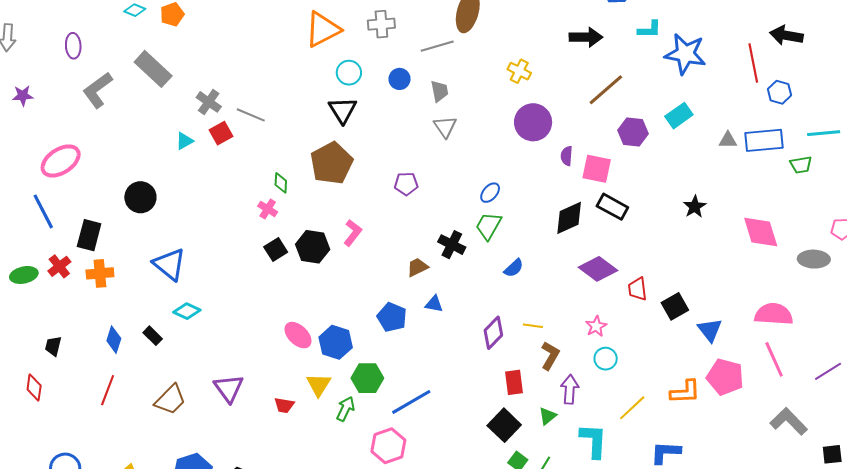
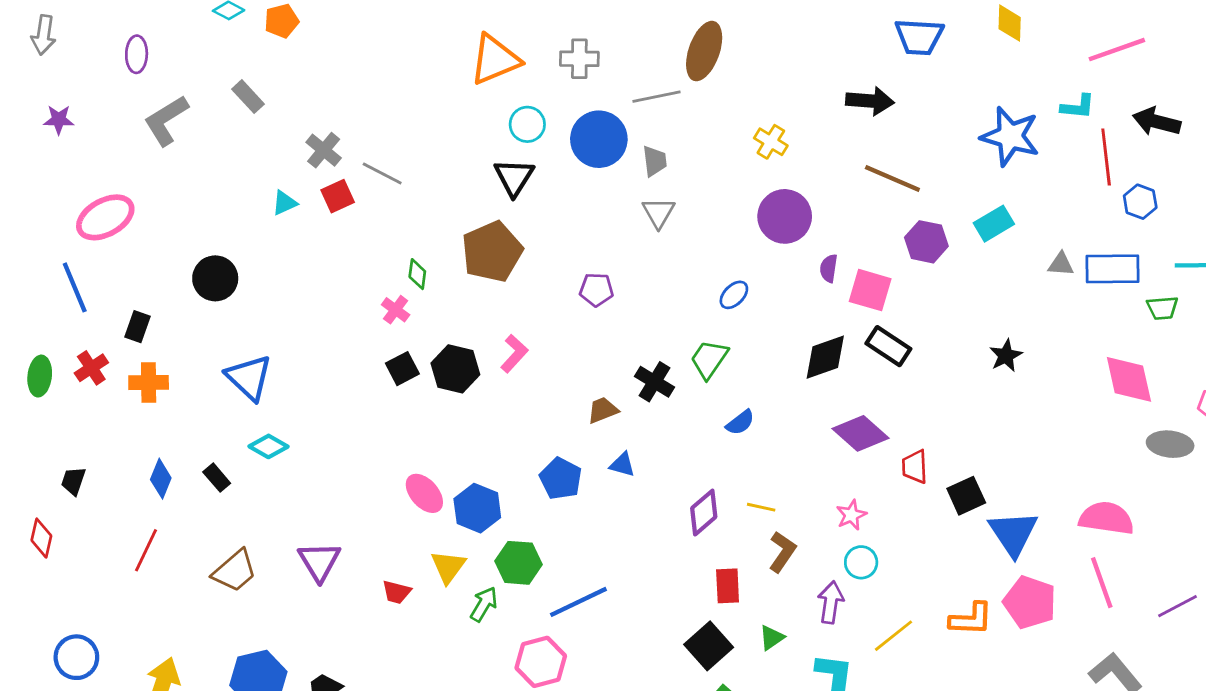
cyan L-shape: (650, 30) -> (1078, 107), moved
gray rectangle: (153, 69) -> (248, 97), size x0.6
blue circle: (400, 79) -> (599, 139), size x1.8
brown line: (606, 90) -> (892, 178), turned 60
blue ellipse: (490, 193) -> (734, 295), moved
pink diamond: (761, 232) -> (1129, 379), moved
black rectangle: (89, 235) -> (137, 327), size x0.7
green ellipse: (24, 275) -> (40, 376), turned -76
blue triangle: (710, 330) -> (1013, 533), size x1.4
purple arrow: (570, 389) -> (831, 602), moved

